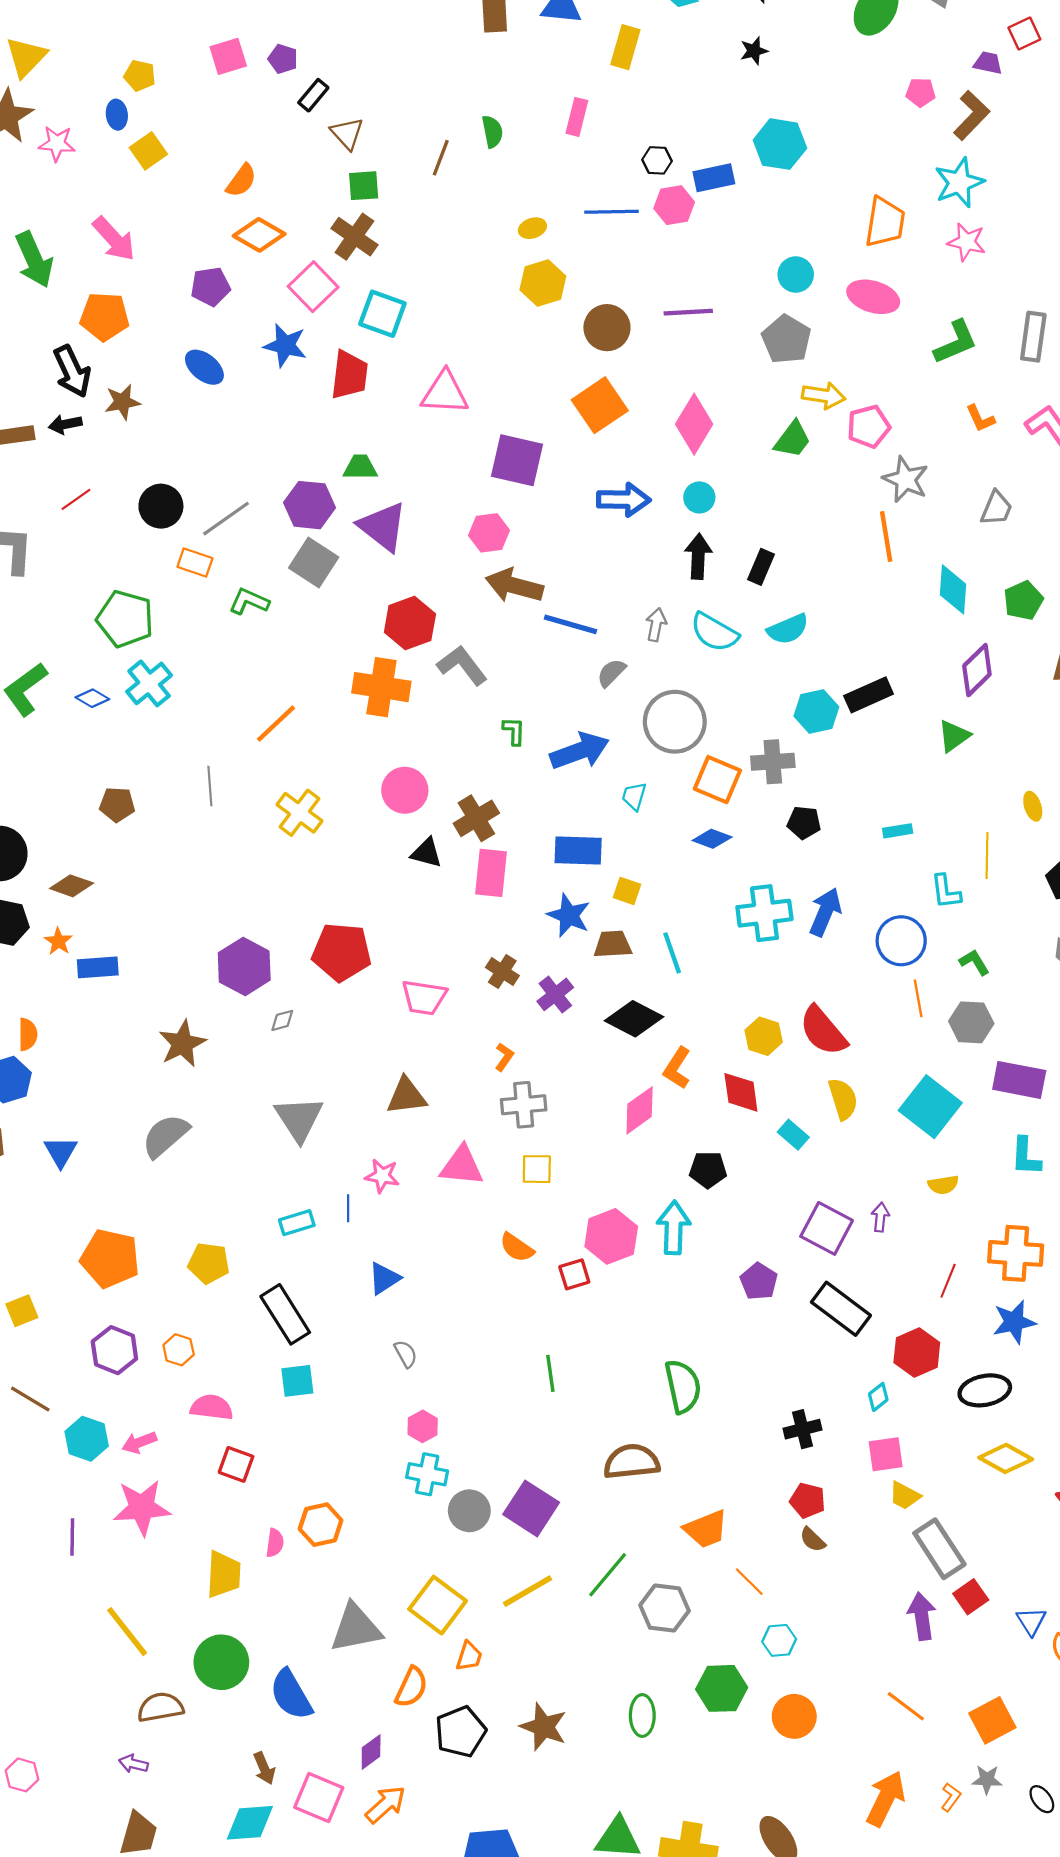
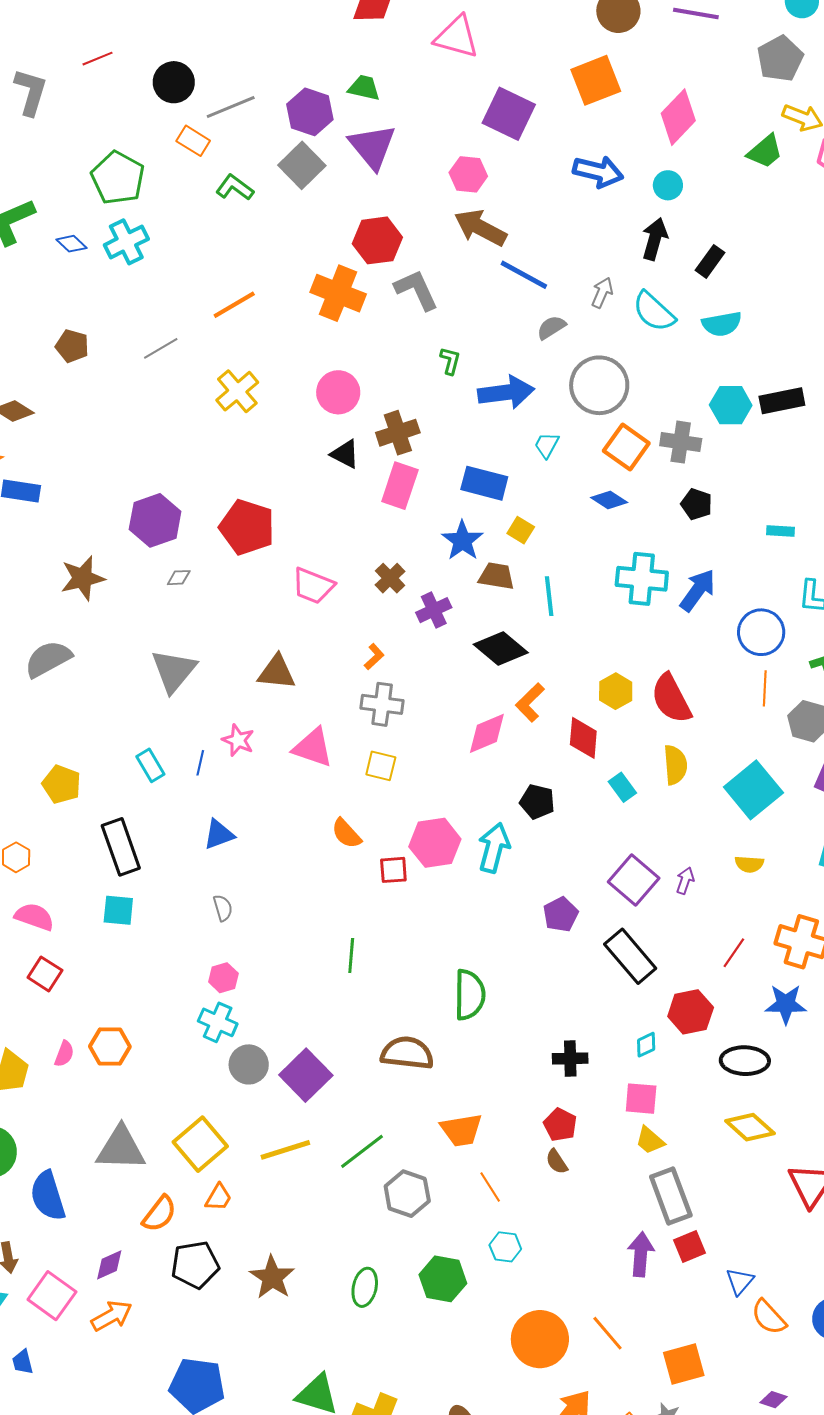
gray line: (210, 786) -> (161, 348), turned 51
cyan rectangle: (297, 1223) -> (150, 765), turned 64
orange circle: (794, 1716) -> (540, 1339), moved, size x1.4

